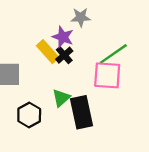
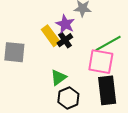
black rectangle: (81, 112) -> (107, 90), moved
black hexagon: (29, 115) -> (68, 98), moved

